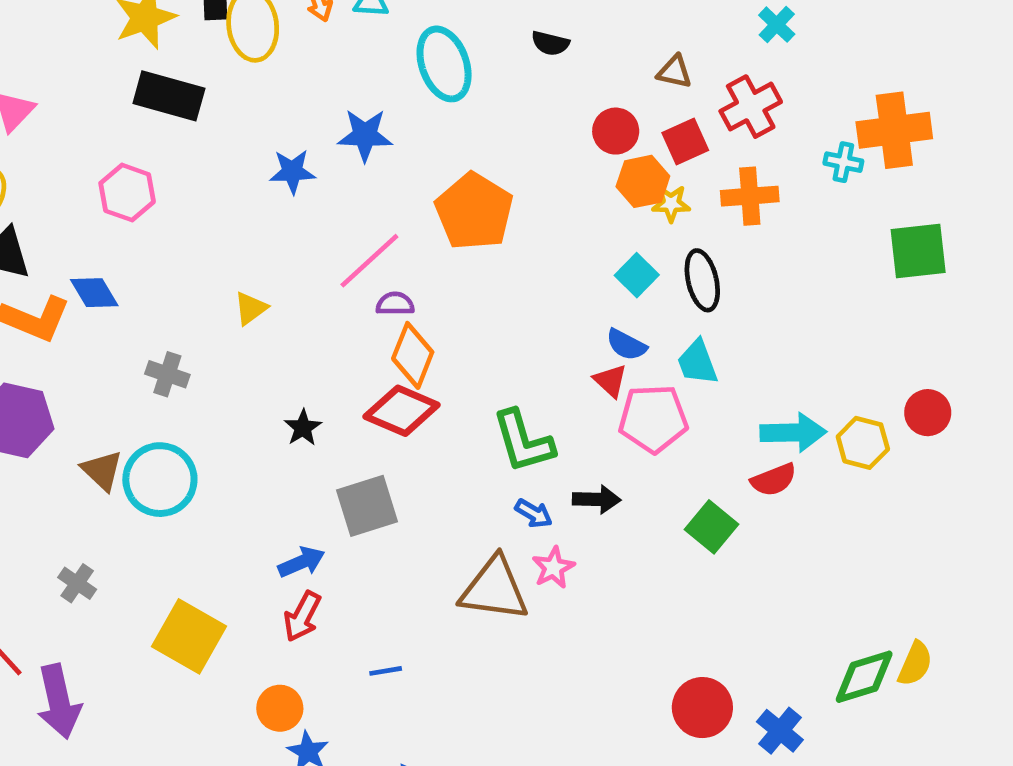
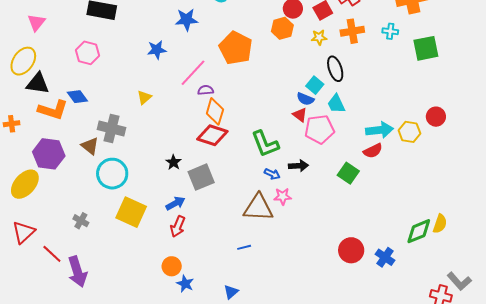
cyan cross: (843, 162) -> (390, 31), moved
blue star: (292, 172) -> (157, 50), moved
orange hexagon: (643, 181) -> (282, 28), moved
cyan square: (637, 275) -> (315, 85), moved
gray cross: (167, 374) -> (111, 129), size x1.5
black star: (303, 428) -> (174, 162), moved
brown triangle: (102, 470) -> (90, 146), moved
pink star: (553, 568) -> (283, 196), turned 30
yellow square: (189, 636) -> (131, 212), moved
blue line: (386, 671) -> (244, 247), moved

